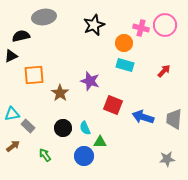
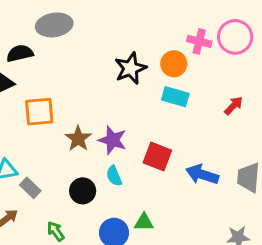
black star: (94, 25) -> (130, 68), moved
purple star: (90, 81) -> (113, 140), moved
cyan semicircle: (85, 128) -> (114, 176), moved
green triangle: (100, 142) -> (144, 222), moved

